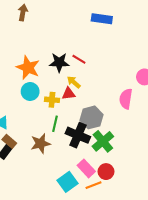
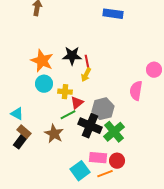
red line: (79, 59) -> (87, 62), moved, turned 48
yellow arrow: (74, 82) -> (86, 75), turned -104
red triangle: (69, 94) -> (77, 103), moved, turned -32
green line: (55, 124) -> (68, 115), turned 49
brown star: (41, 143) -> (54, 134), turned -30
pink rectangle: (86, 168) -> (98, 158), turned -42

